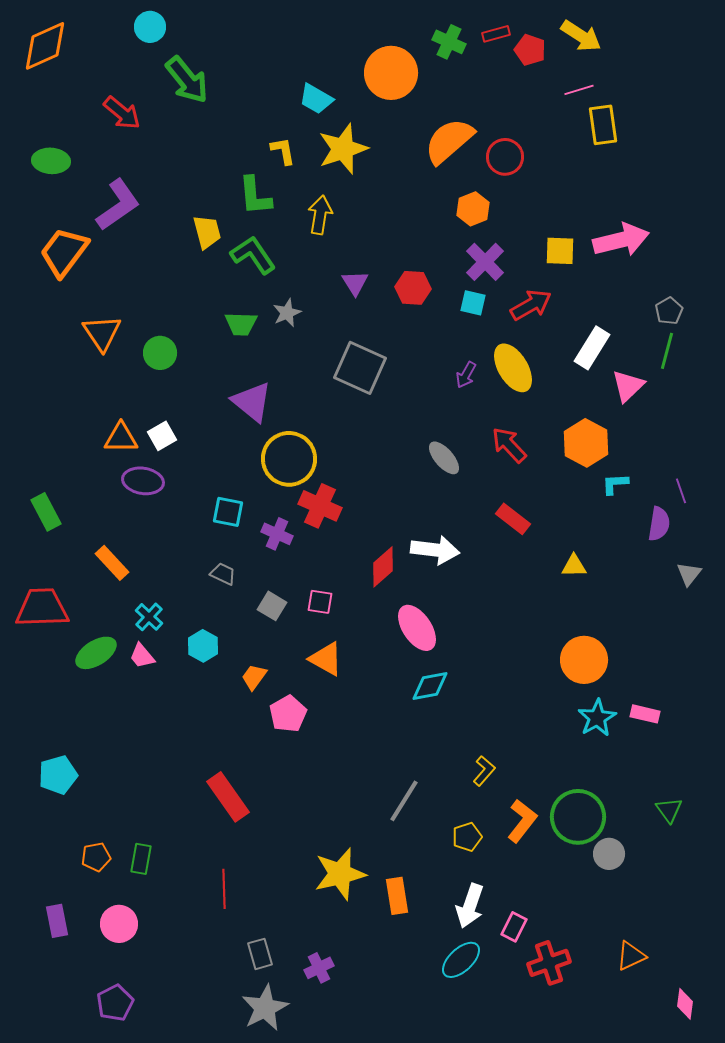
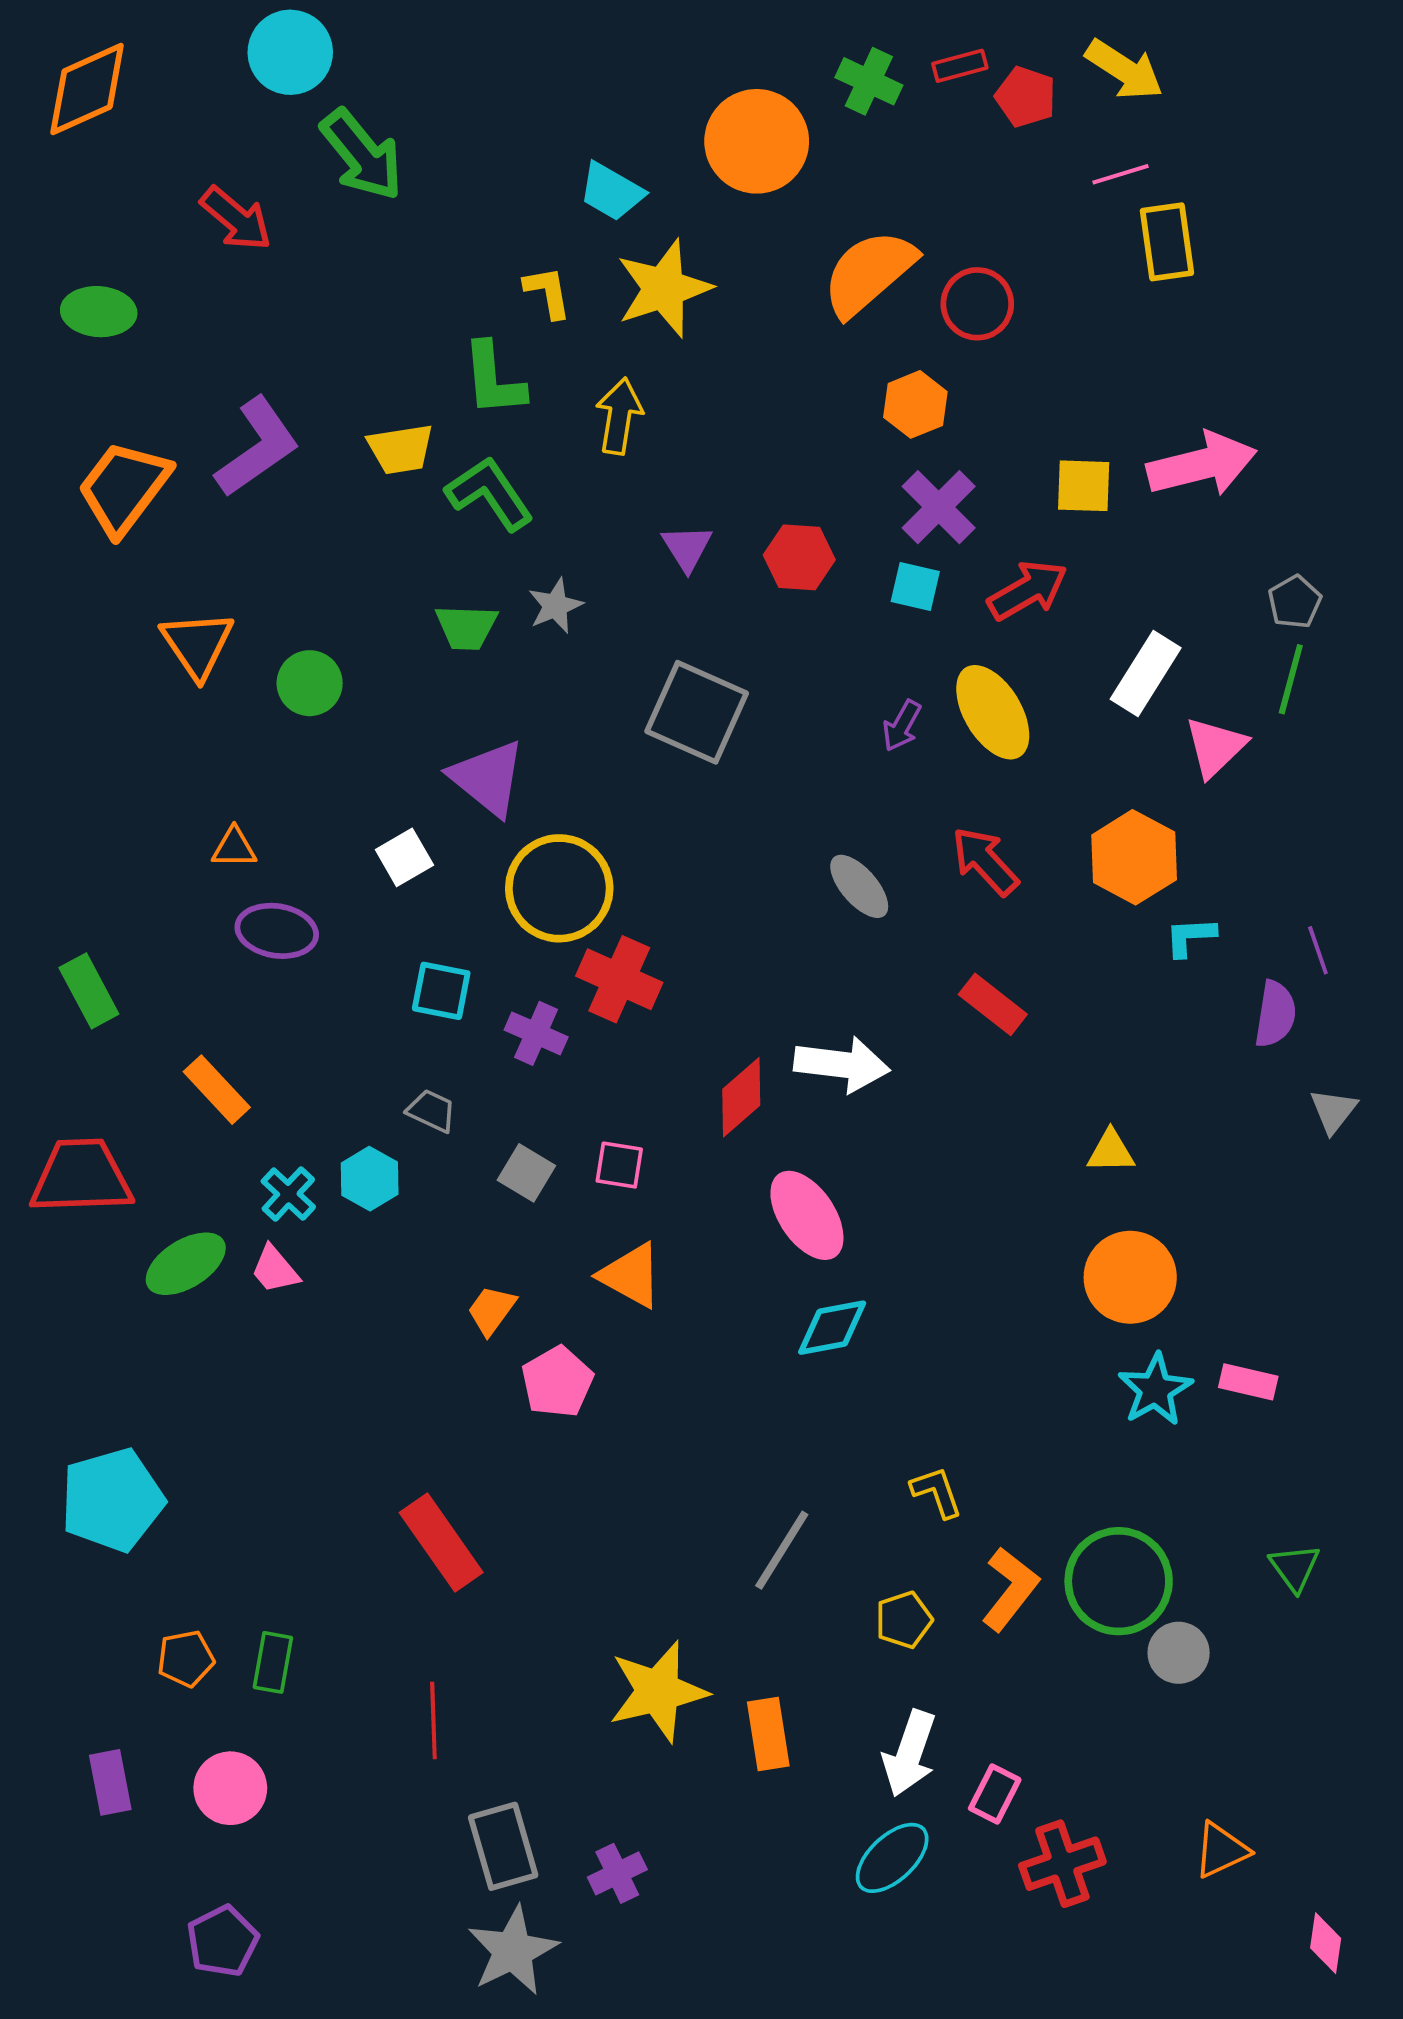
cyan circle: (150, 27) -> (290, 52), size x1.4
purple L-shape: (118, 205) -> (257, 447), moved
yellow trapezoid: (207, 232) -> (401, 449), turned 96
white square: (162, 436) -> (404, 857), moved
orange triangle: (121, 438) -> (234, 848), size x0.7
yellow triangle: (574, 566) -> (1111, 1152), moved
cyan hexagon: (203, 646) -> (370, 1179), moved
yellow L-shape: (484, 771) -> (937, 1492), turned -60
cyan pentagon: (58, 775) -> (112, 1500), size x1.4
gray rectangle: (260, 954) -> (503, 1846), size x1.4

